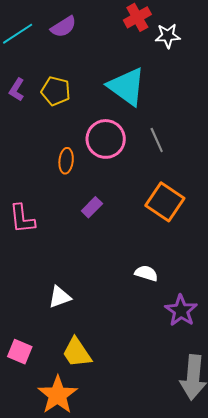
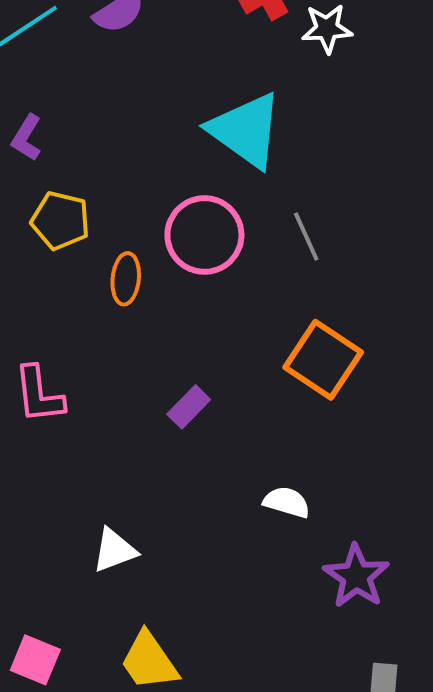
yellow pentagon: (56, 91) -> (60, 221), moved
purple rectangle: (92, 207) -> (189, 407), moved

